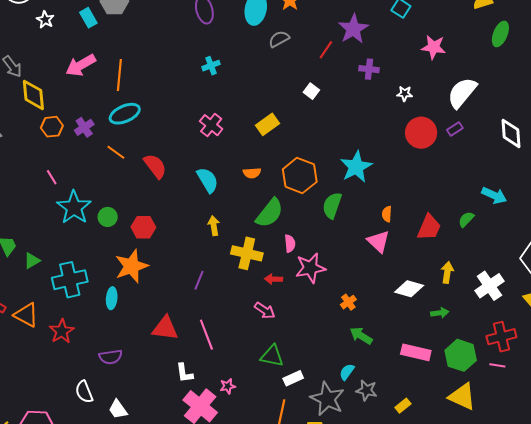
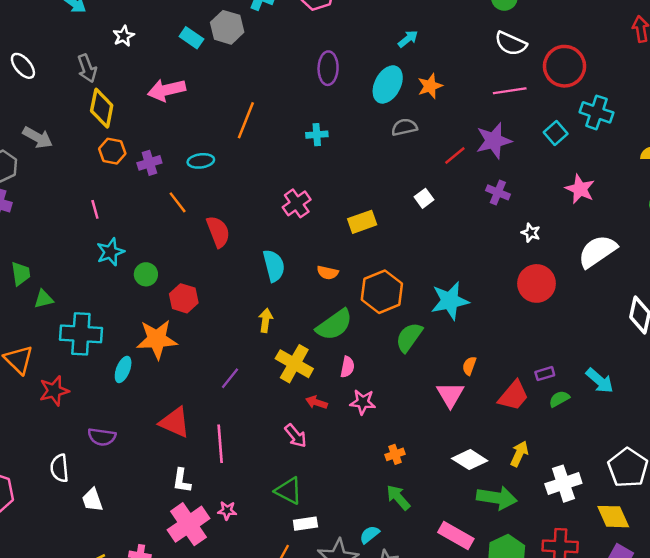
cyan rectangle: (88, 18) -> (191, 38), turned -42
white star: (45, 20) -> (124, 36), moved
orange line: (119, 75) -> (246, 120), moved
cyan ellipse: (125, 114) -> (201, 161), size x0.7
purple rectangle: (455, 129) -> (545, 374), moved
cyan star: (74, 207) -> (110, 252), size x0.7
pink star: (310, 268) -> (363, 402), size x0.7
green arrow: (440, 313) -> (497, 498), size x1.8

